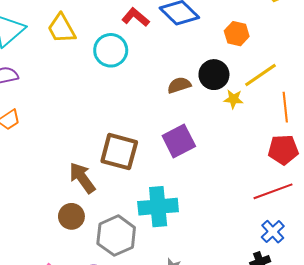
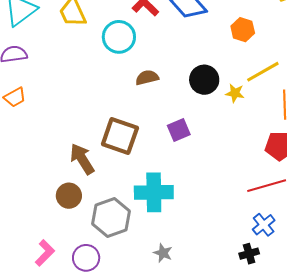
black circle: (214, 75) -> (204, 80), moved
brown semicircle: (179, 85) -> (147, 78), moved
purple square: (179, 141) -> (179, 130), size x0.7

